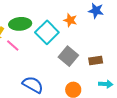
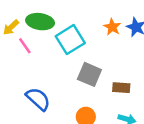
orange star: (70, 20) -> (112, 27), moved
gray square: (68, 56) -> (89, 74), turned -30

